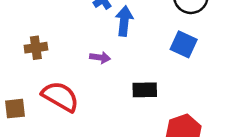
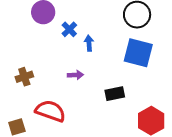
blue arrow: (124, 21) -> (89, 43), size x0.7
blue square: (184, 44) -> (138, 53), size x1.4

